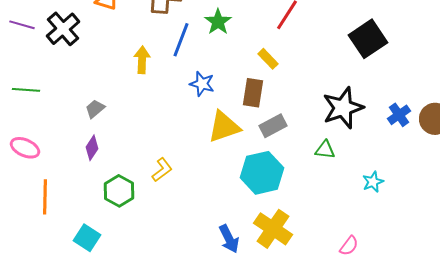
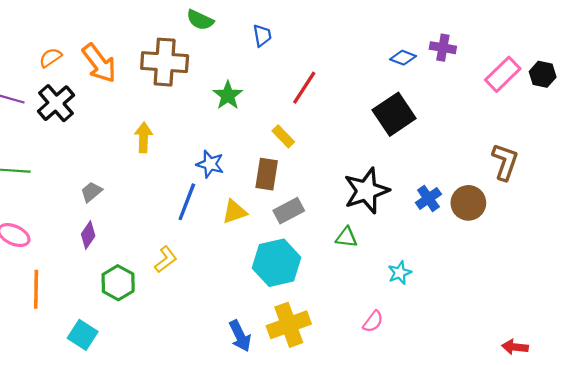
blue line: (181, 40) -> (187, 202), moved
yellow triangle: (224, 127) -> (234, 212), size x0.7
yellow cross: (273, 229) -> (289, 325), turned 36
pink semicircle: (349, 246) -> (373, 321), moved

